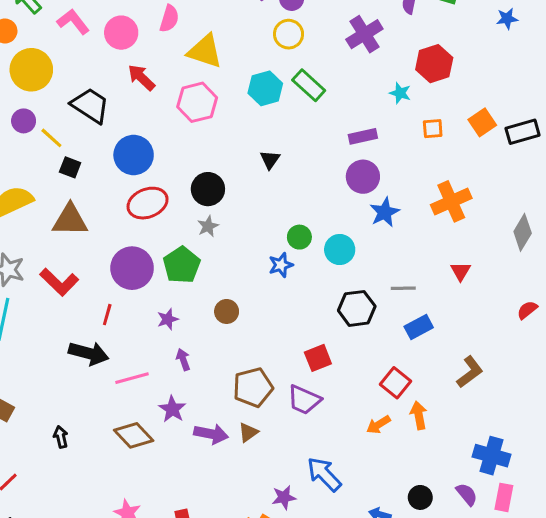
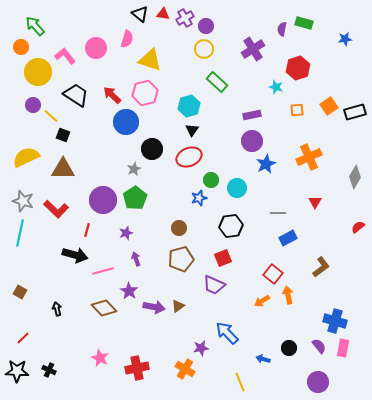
pink L-shape: (73, 22) -> (65, 56), moved
red arrow: (141, 77) -> (112, 95), moved
cyan hexagon: (265, 88) -> (189, 106), moved
blue circle: (134, 155) -> (126, 122), moved
red ellipse: (148, 203) -> (189, 157), moved
gray star: (208, 226) -> (134, 169), moved
black hexagon: (357, 308) -> (231, 226), moved
brown circle: (227, 311) -> (179, 228), moved
brown pentagon: (253, 387) -> (181, 259), moved

